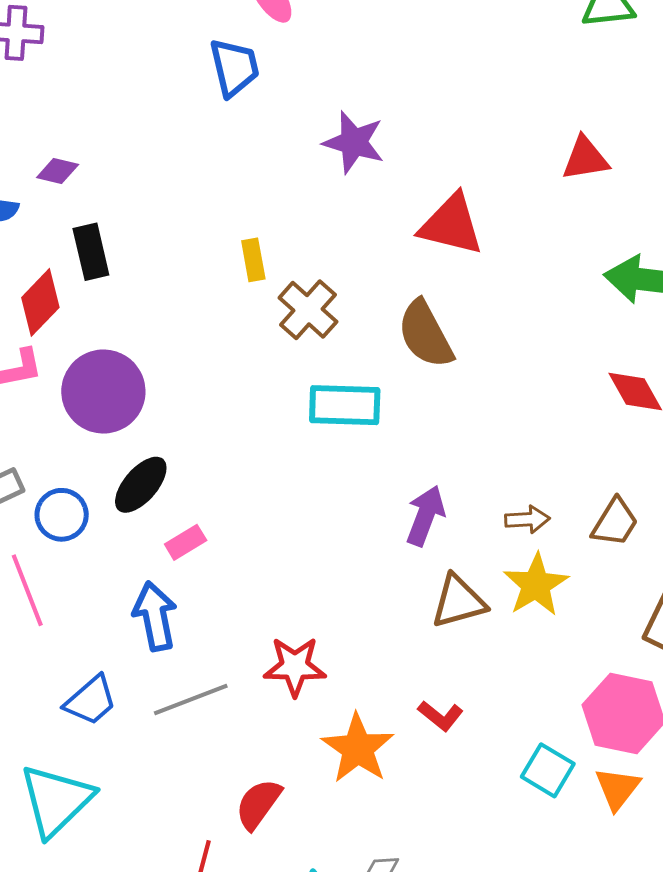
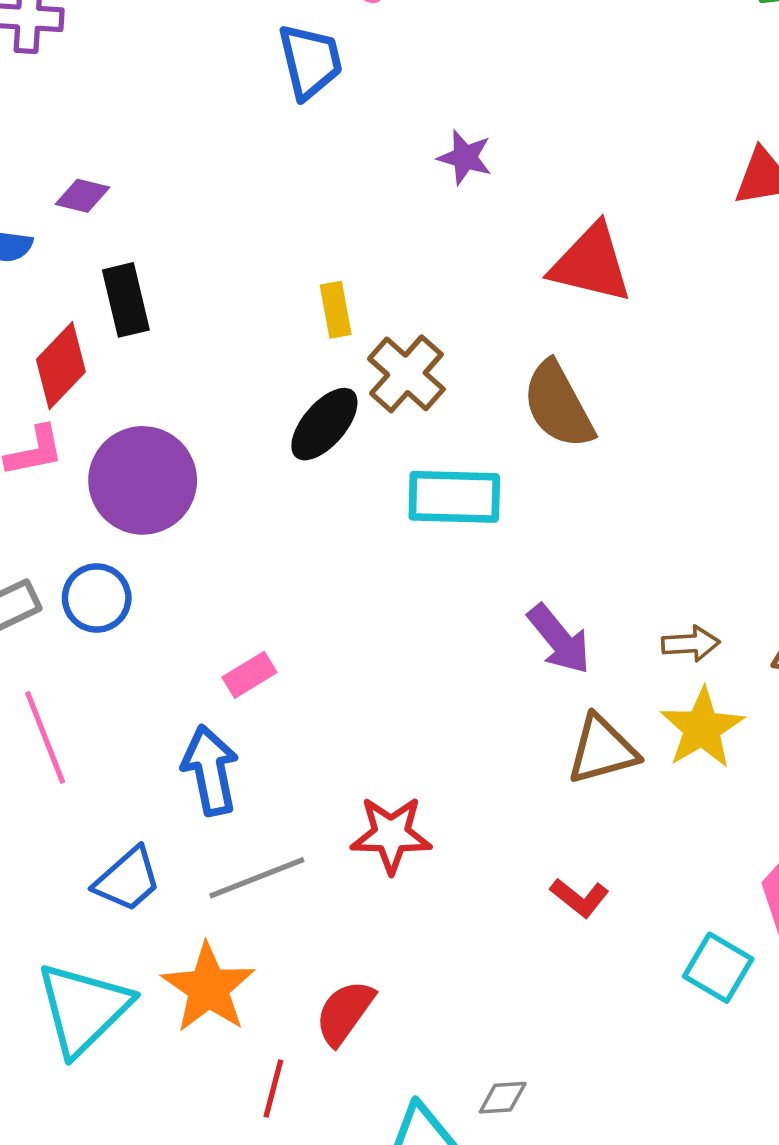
purple star: (354, 142) -> (465, 157), size x0.7
black ellipse: (141, 485) -> (324, 424), moved
blue circle: (62, 515) -> (97, 598), moved
purple arrow: (425, 516) -> (559, 639), turned 120
orange star: (358, 748) -> (208, 988), moved

